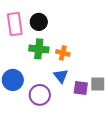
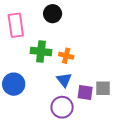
black circle: (39, 22) -> (53, 14), moved
purple circle: (40, 95) -> (62, 107), moved

